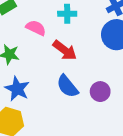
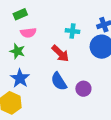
cyan cross: (67, 14) -> (72, 31), moved
pink semicircle: (36, 28) -> (28, 33), moved, turned 140

